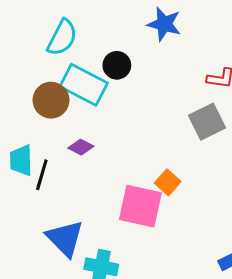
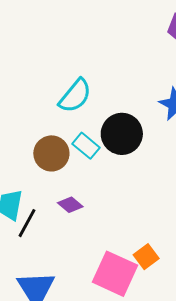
black circle: (117, 65) -> (122, 134), size x1.5
cyan rectangle: (84, 85) -> (86, 146), size x0.6

